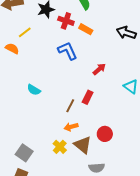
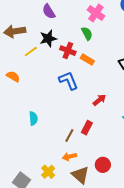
yellow line: (25, 32) -> (31, 51), moved
cyan semicircle: (34, 90) -> (33, 118), turned -128
yellow cross: (60, 147) -> (48, 172), moved

